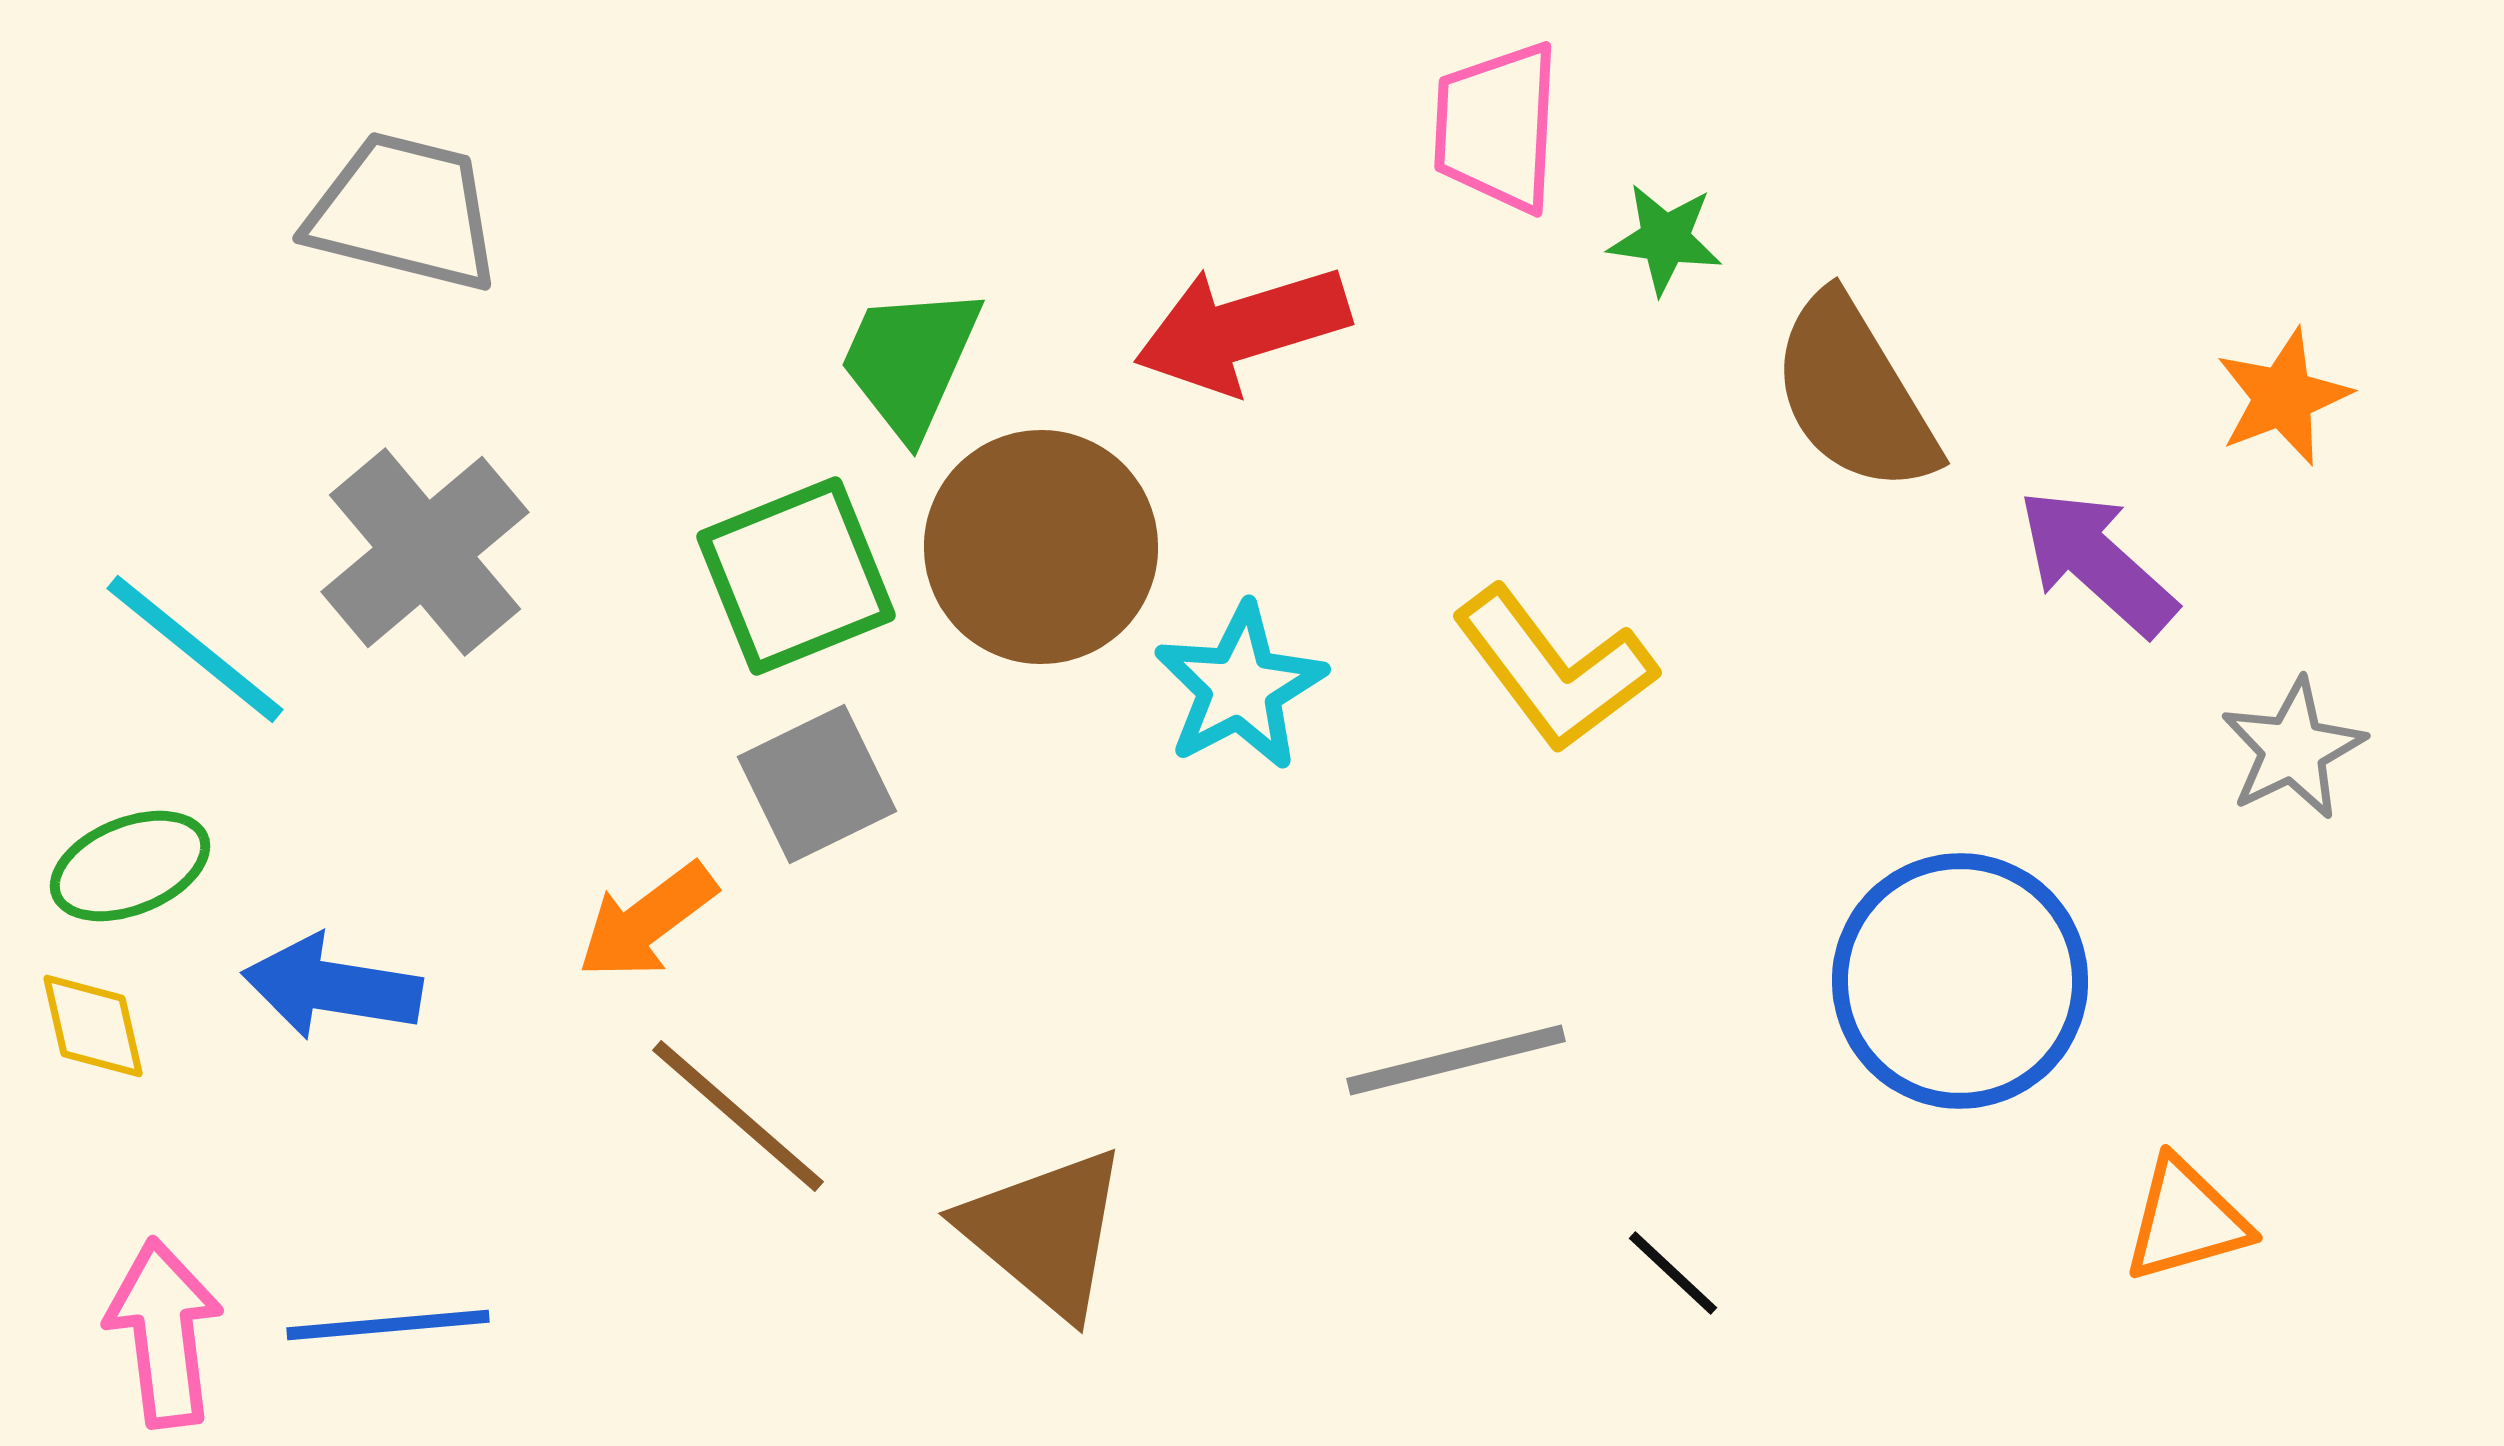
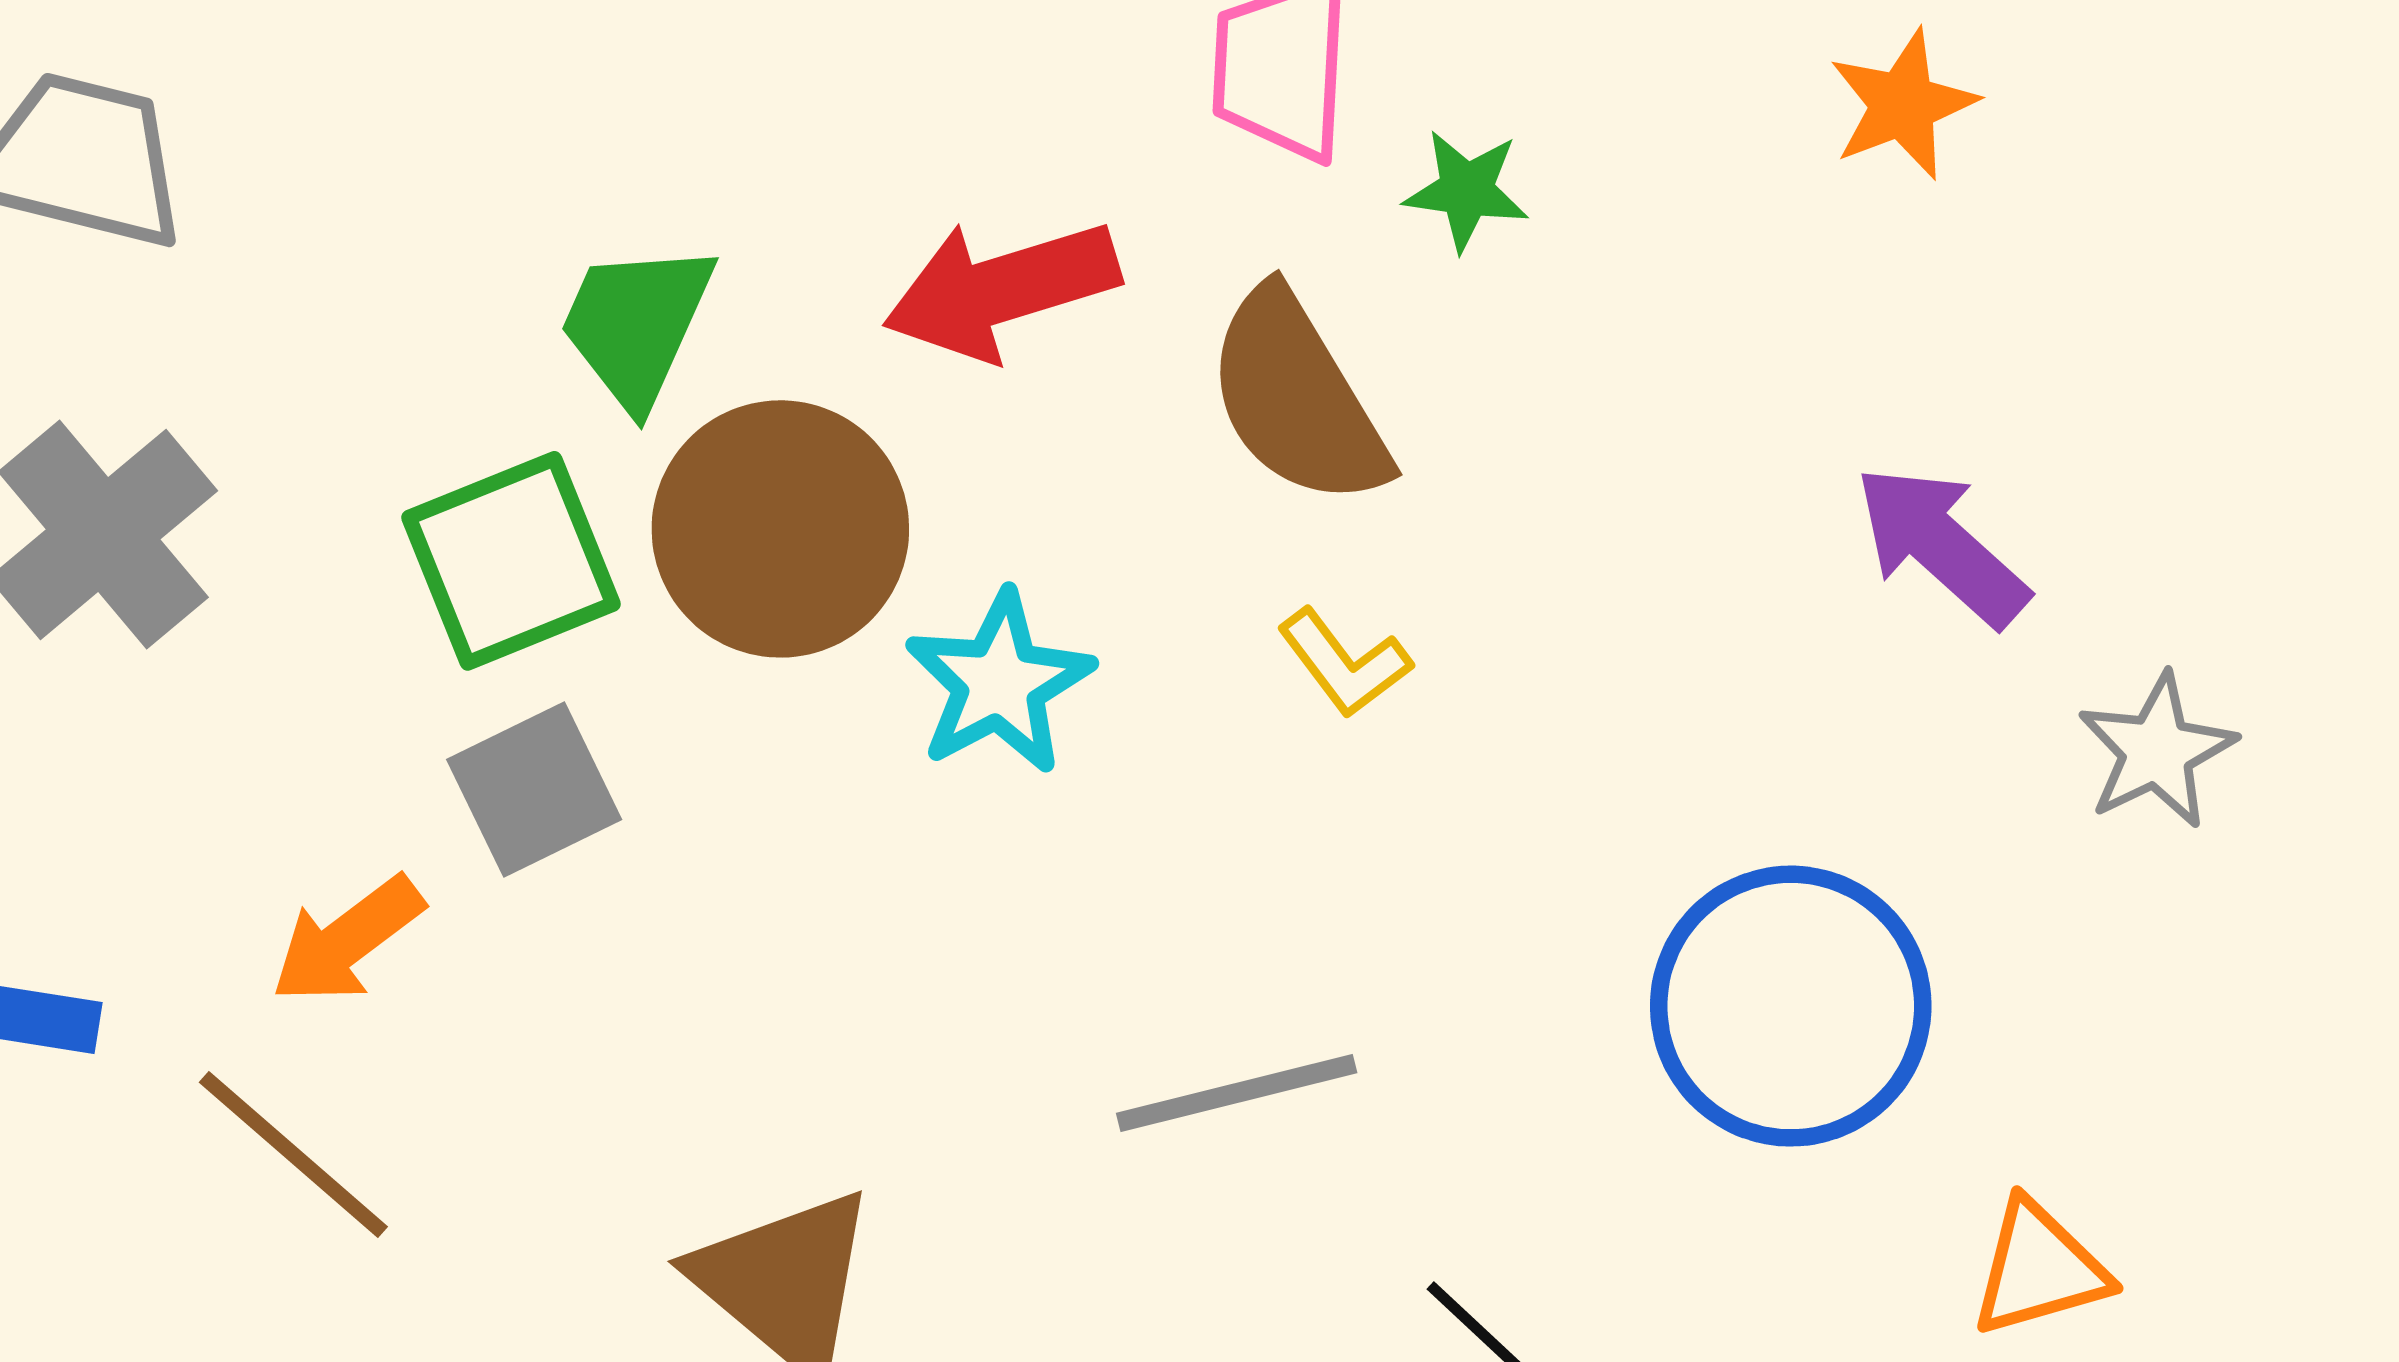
brown semicircle: (1854, 394) -> (1297, 398), moved
orange star: (2283, 397) -> (1903, 105), moved
yellow L-shape: (1554, 669) -> (1344, 663), size x0.6
brown line: (738, 1116) -> (293, 1155), moved

